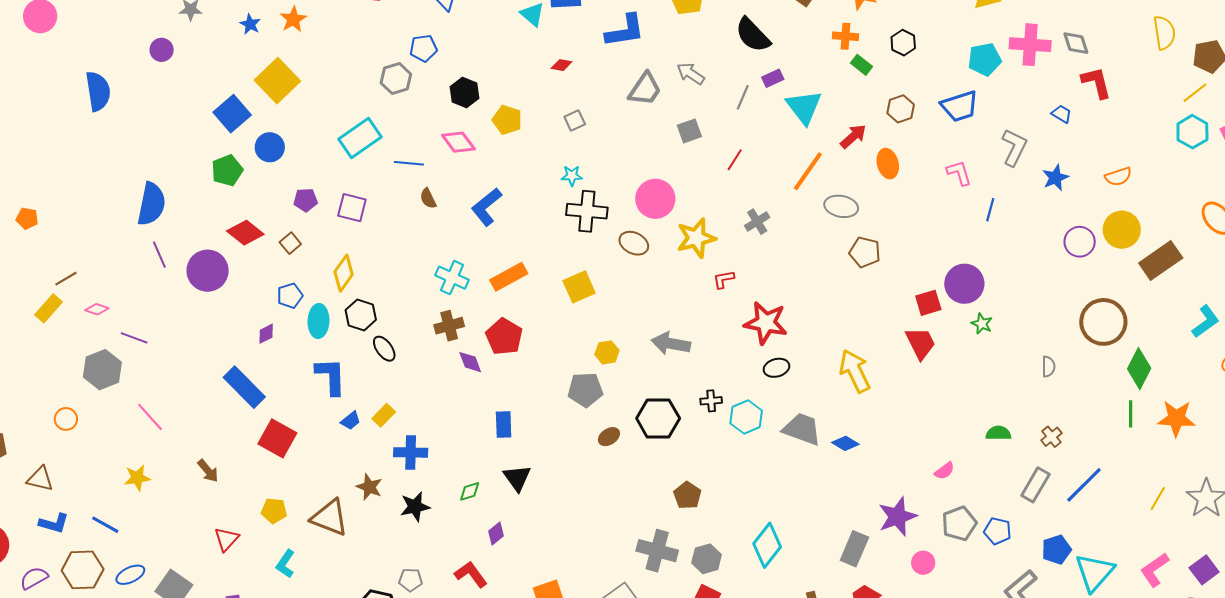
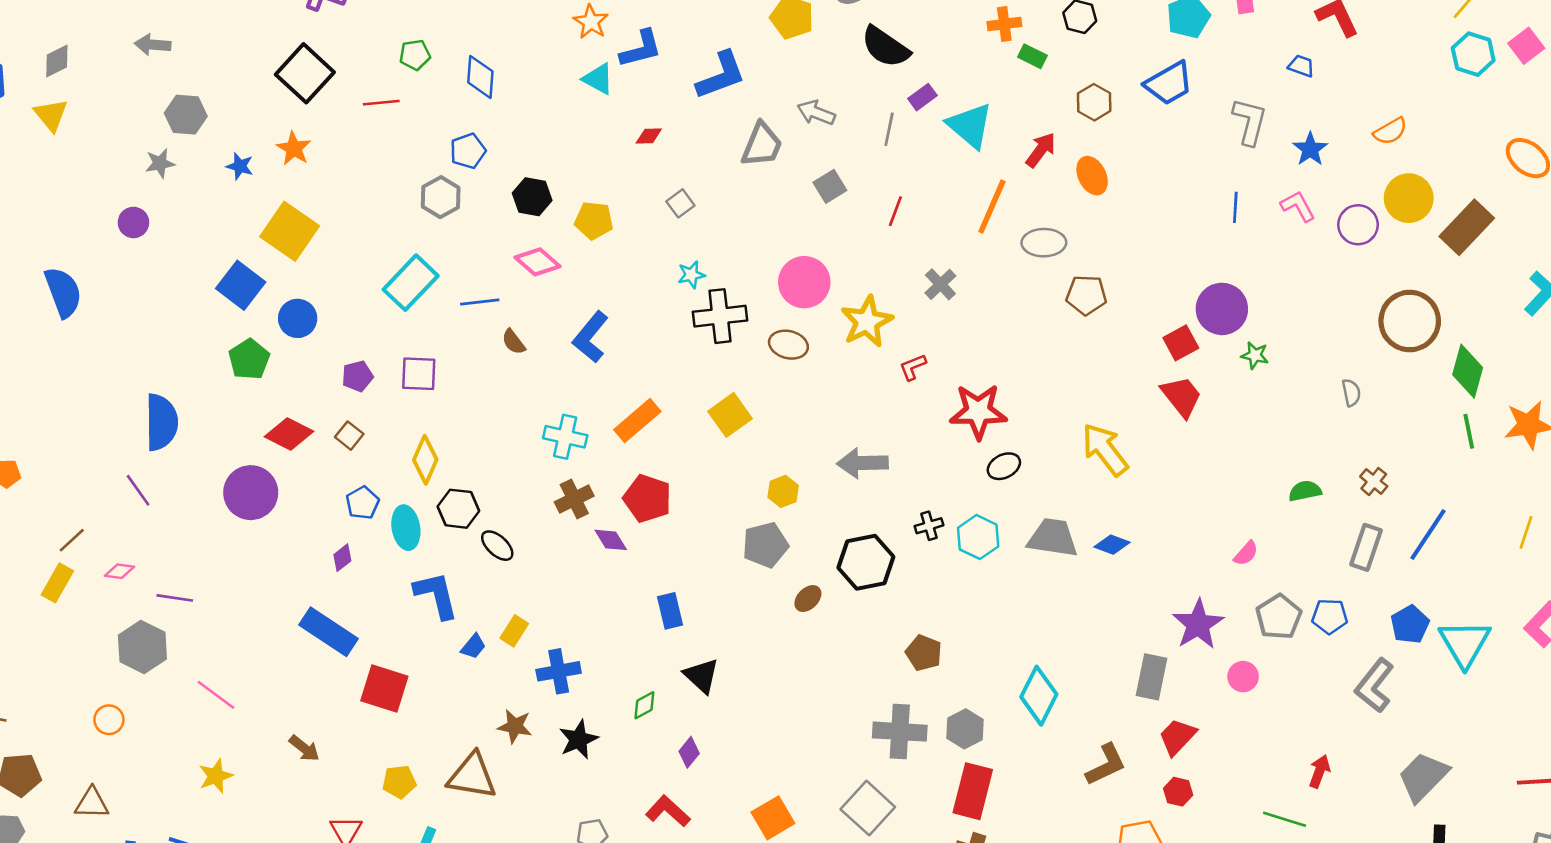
pink L-shape: (959, 173) -> (1298, 206), moved
purple line: (159, 255) -> (138, 490), moved

